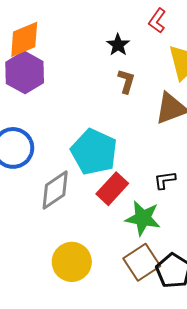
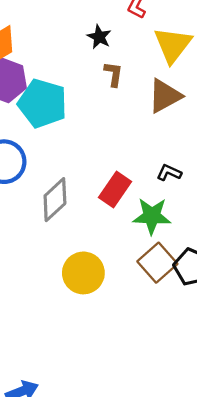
cyan pentagon: (94, 152) -> (42, 103), moved
black L-shape: (165, 180) -> (169, 173), turned 40

